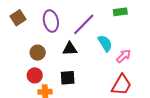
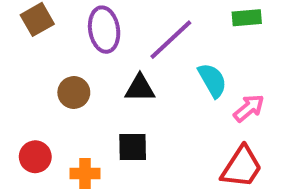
red circle: (35, 75) -> (35, 157), moved

